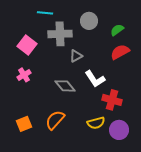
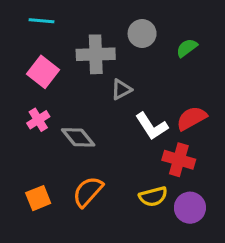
cyan line: (45, 13) -> (41, 21), moved
red semicircle: (120, 52) -> (192, 118), moved
gray diamond: (65, 86) -> (78, 137), moved

